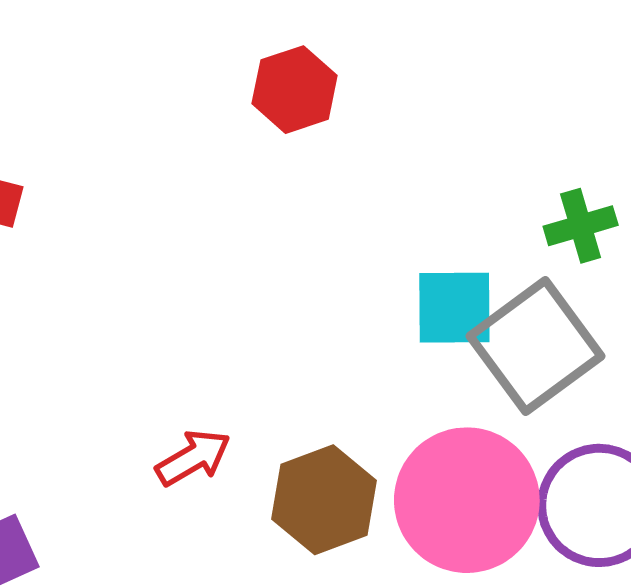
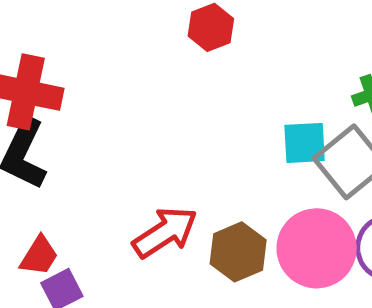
red arrow: (193, 458) -> (165, 232), size x1.6

